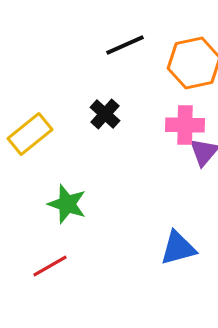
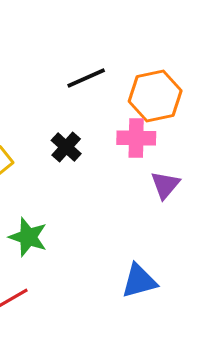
pink cross: (185, 125) -> (136, 138), moved

